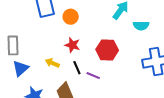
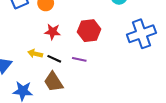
black line: (77, 68) -> (54, 59), moved, turned -32

